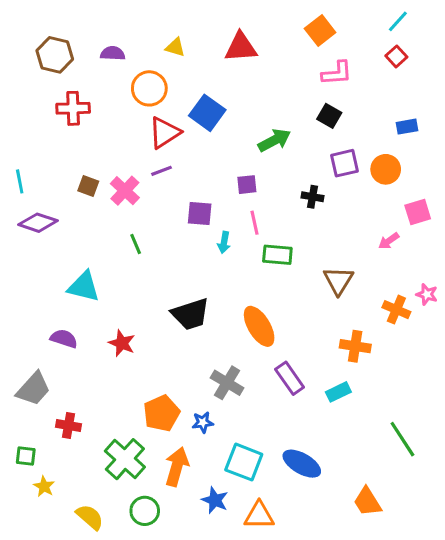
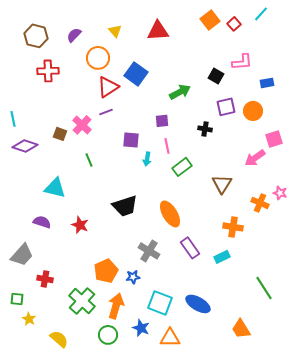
yellow triangle: (175, 47) -> (115, 31), turned 32
purple semicircle: (113, 53) -> (74, 35), turned -49
red square: (396, 56) -> (234, 24), moved
pink L-shape: (337, 73) -> (242, 62), moved
brown square: (88, 186) -> (60, 134), moved
pink arrow: (389, 241) -> (255, 158), size x1.5
green rectangle: (277, 255) -> (182, 167), turned -42
green circle: (145, 511) -> (108, 335), moved

